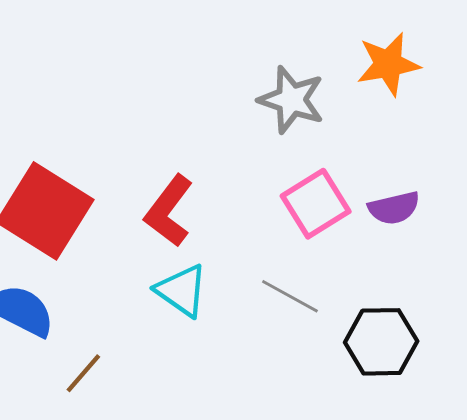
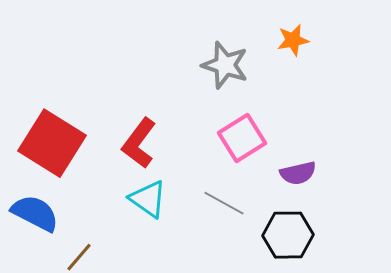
orange star: (388, 64) -> (293, 40), size x0.7
purple semicircle: (394, 208) -> (298, 173), moved

